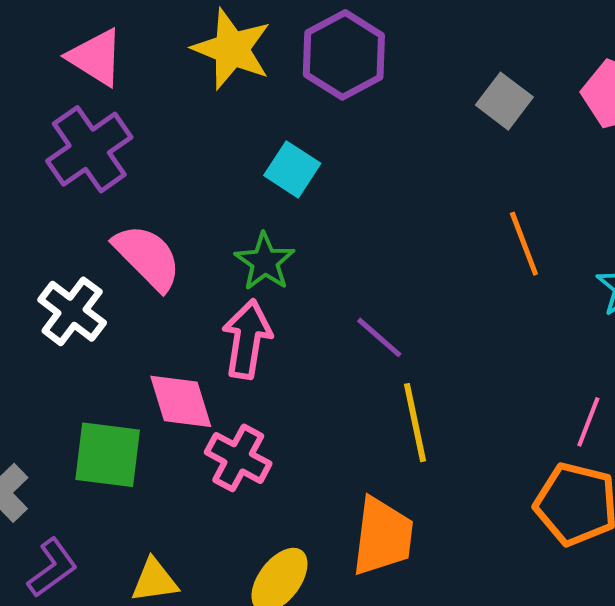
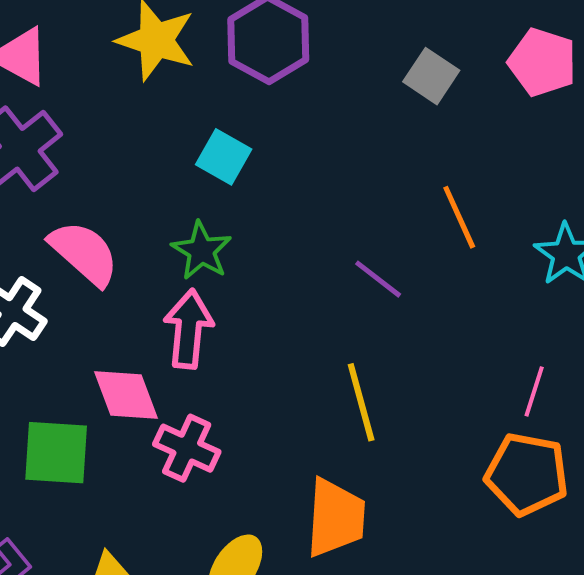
purple line: (379, 337) -> (378, 279), moved

